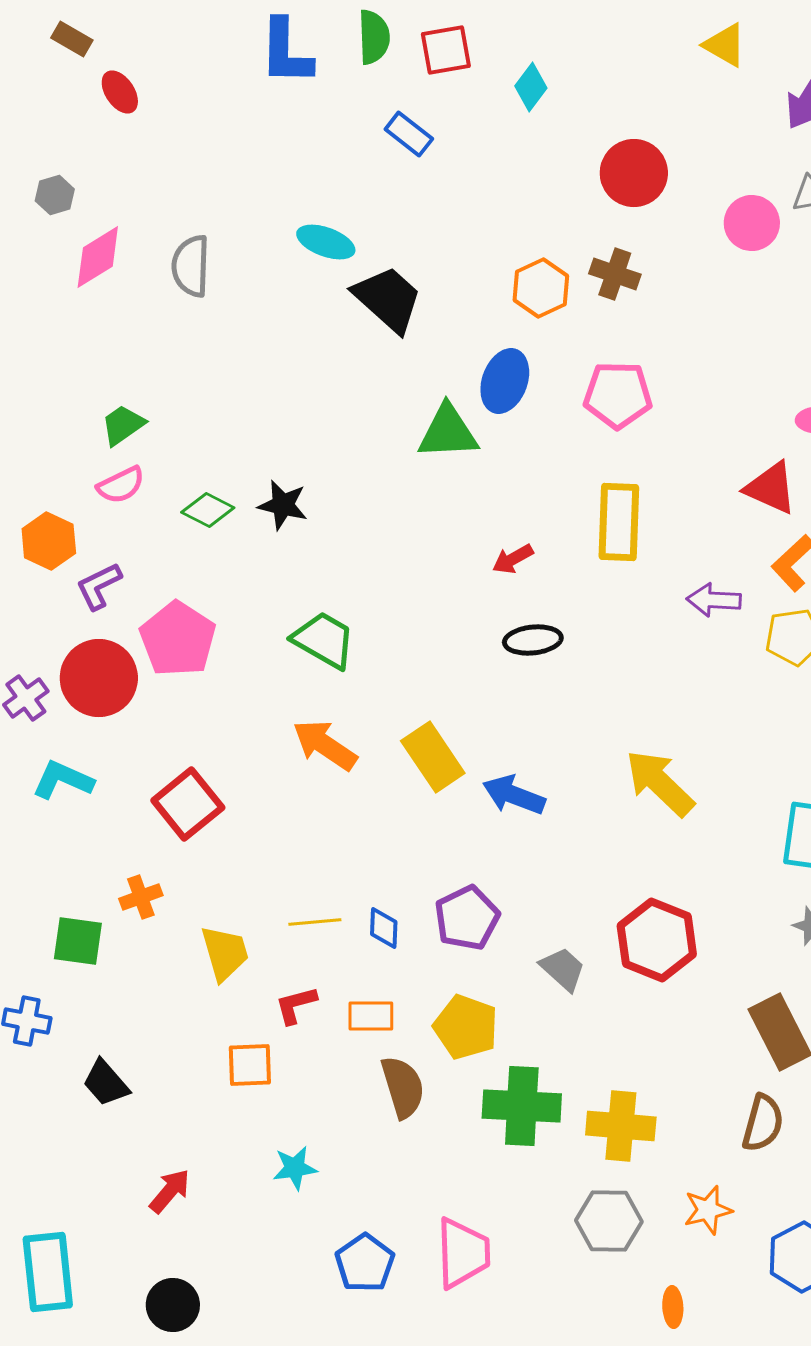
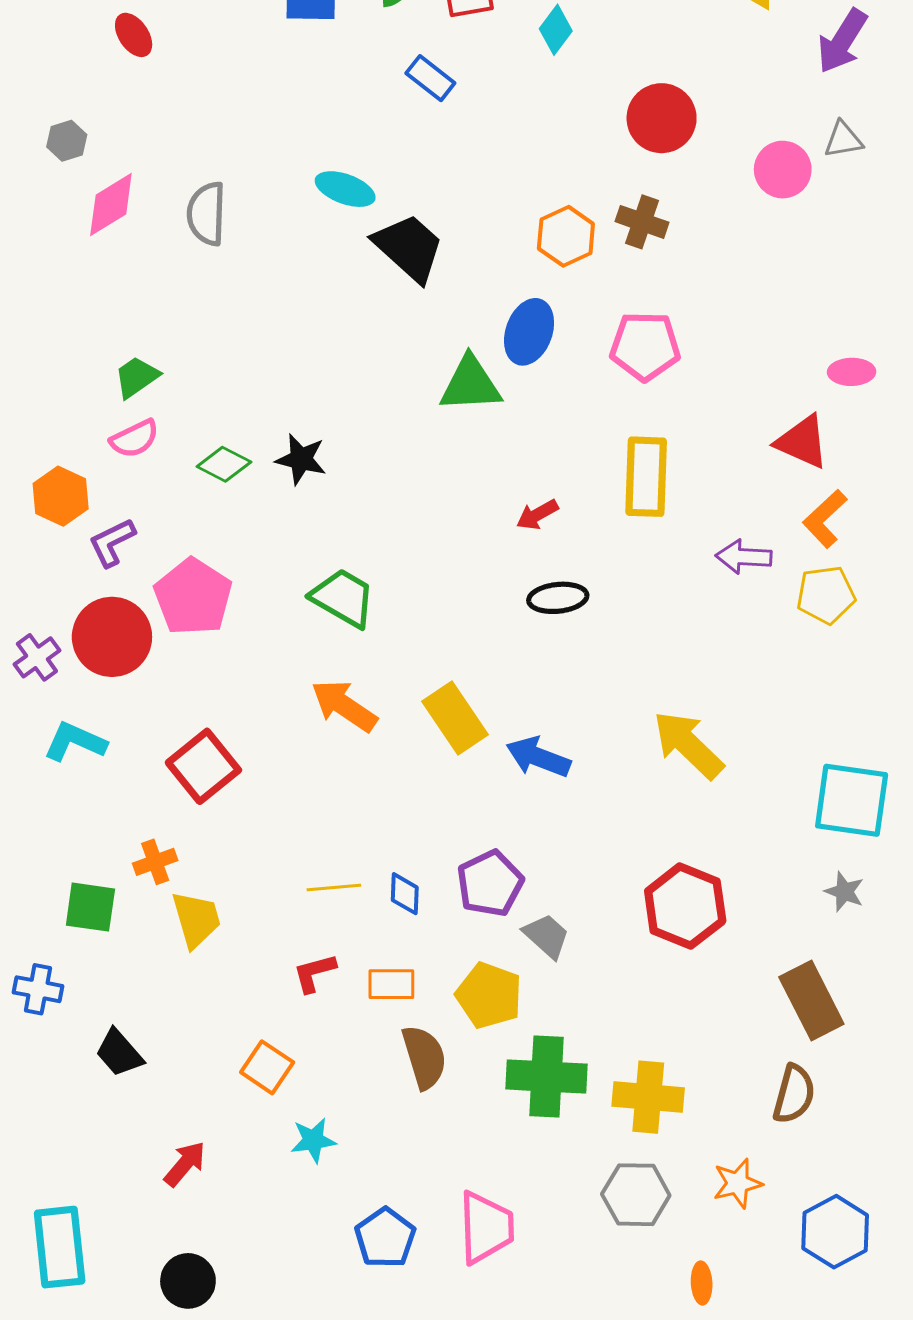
yellow trapezoid: (225, 953) -> (196, 919), moved
gray trapezoid: (563, 969) -> (546, 936), moved
orange square: (250, 1065) -> (267, 1067), moved, turned 36

